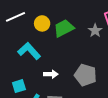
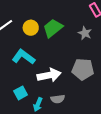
gray star: (95, 31) -> (85, 33), moved
white arrow: (51, 74) -> (49, 75), size x1.6

